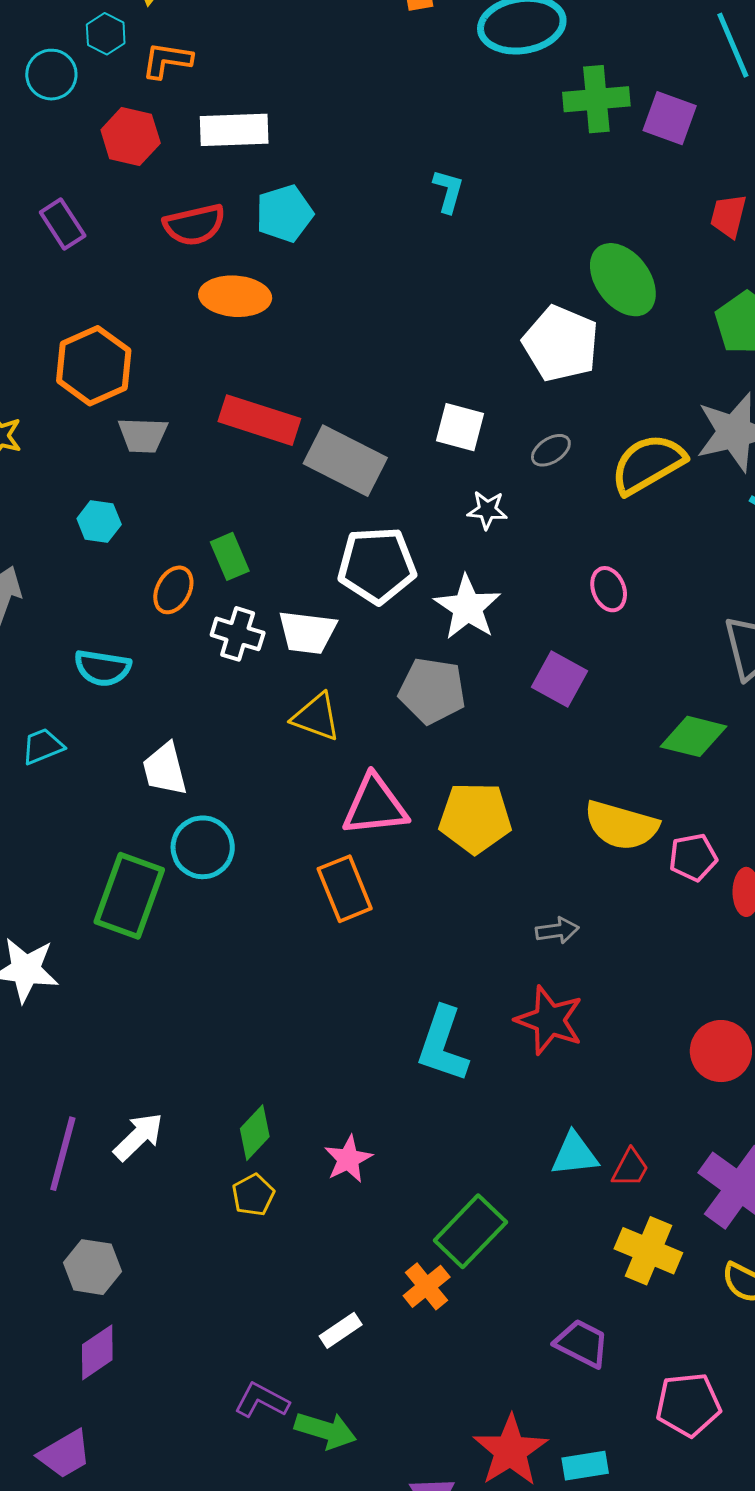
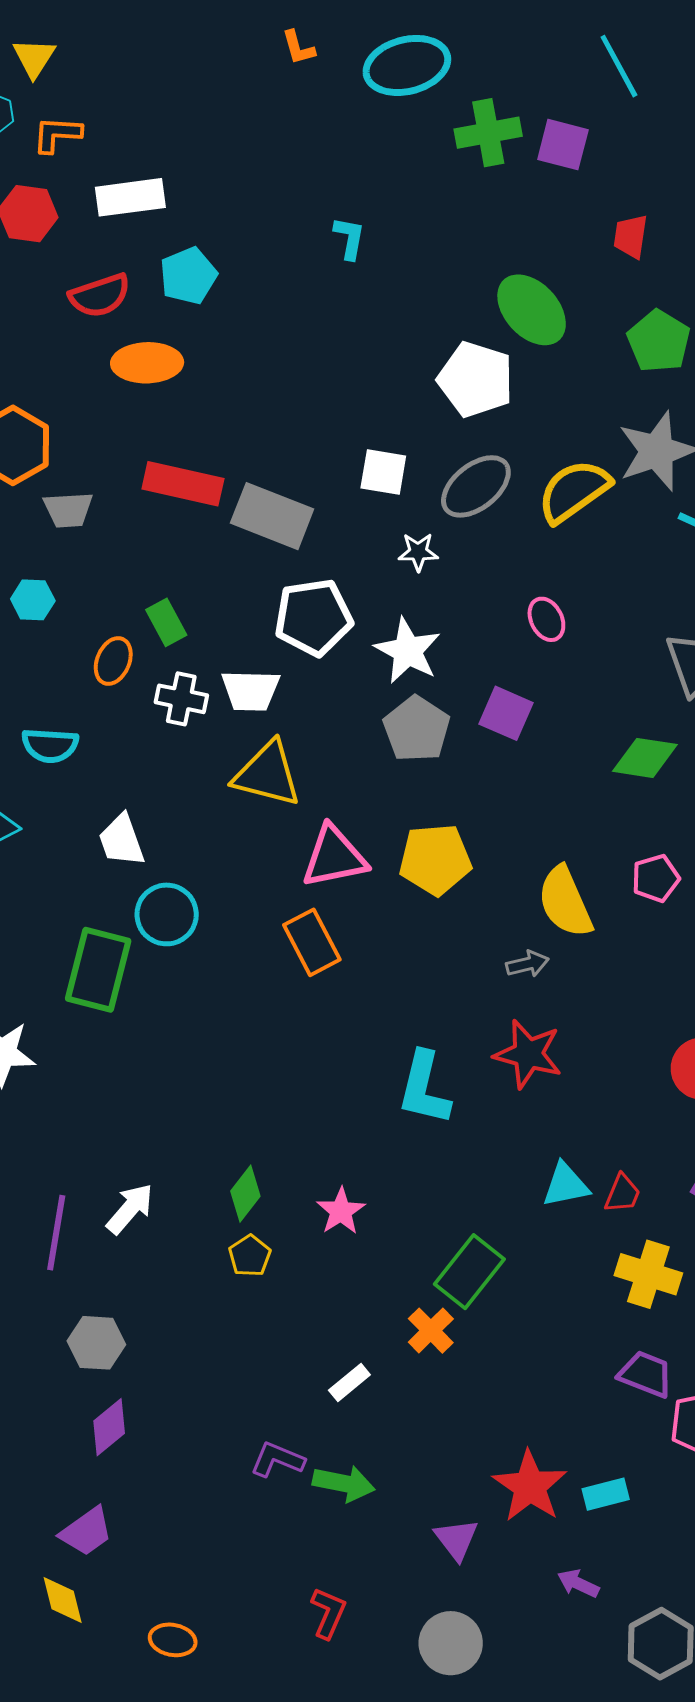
gray ellipse: (551, 450) -> (476, 486), size x1.8
gray pentagon: (432, 691) -> (417, 729), moved, turned 30
yellow triangle: (316, 717) -> (267, 774), size x1.4
yellow semicircle: (621, 825) -> (565, 902), moved, turned 56
purple trapezoid: (582, 1343) -> (646, 1374), moved

